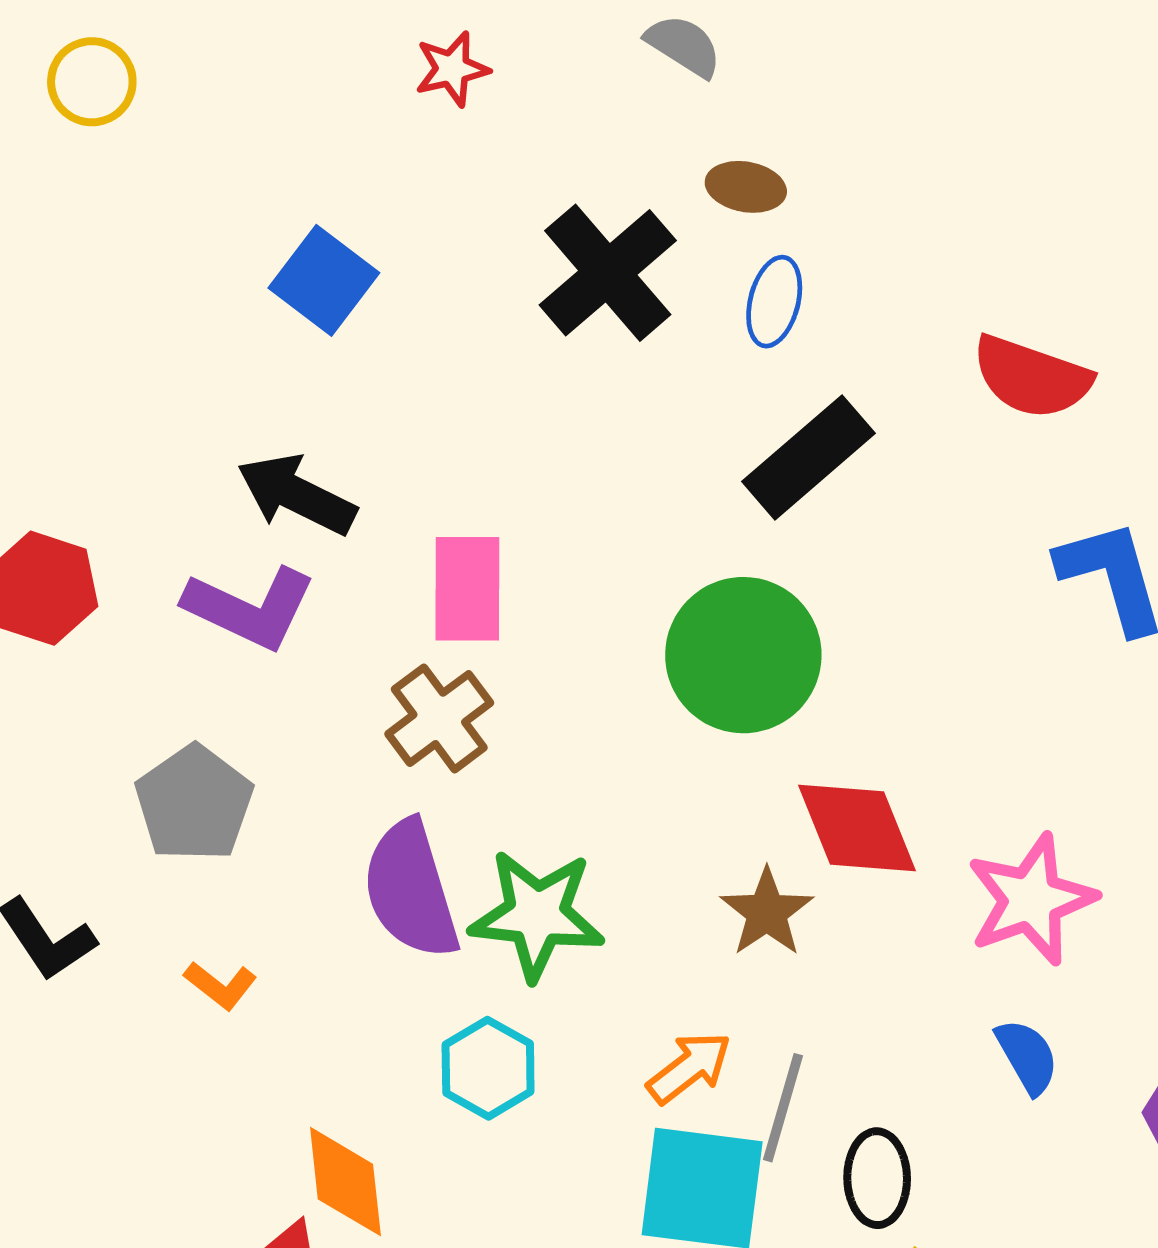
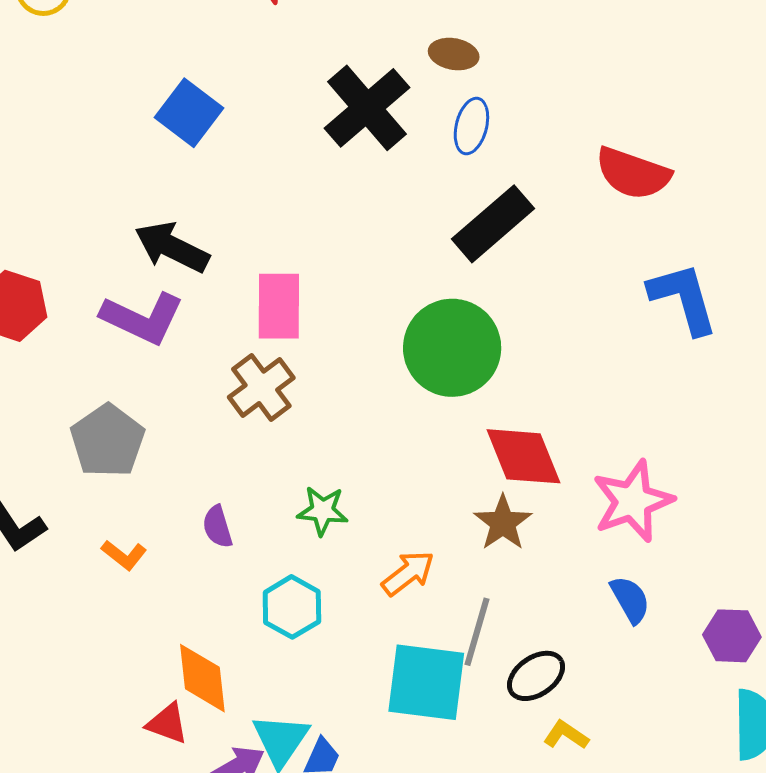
purple semicircle: (411, 890) -> (217, 527), moved, size x0.5
brown star: (767, 912) -> (503, 523), moved
green star: (537, 915) -> (323, 511), size x0.6
orange arrow: (689, 1068) -> (408, 573), moved
black ellipse: (877, 1178) -> (536, 676), turned 56

